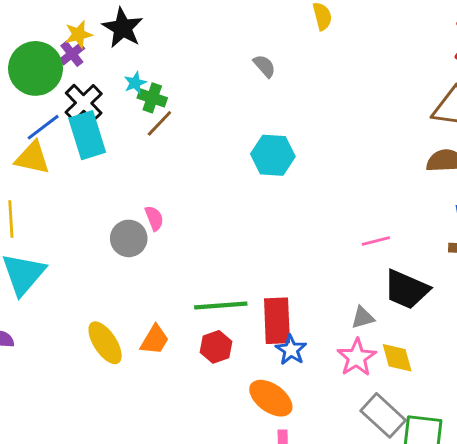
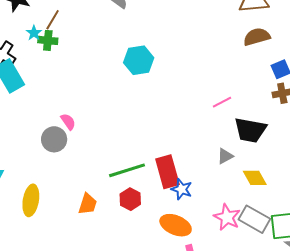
brown line: (159, 123) -> (53, 20), moved
yellow ellipse: (105, 343) -> (31, 200), moved, turned 56
pink star: (357, 357) -> (227, 217), moved

